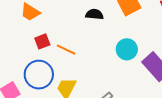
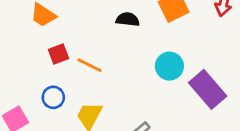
blue circle: (39, 75) -> (53, 97), size x0.6

